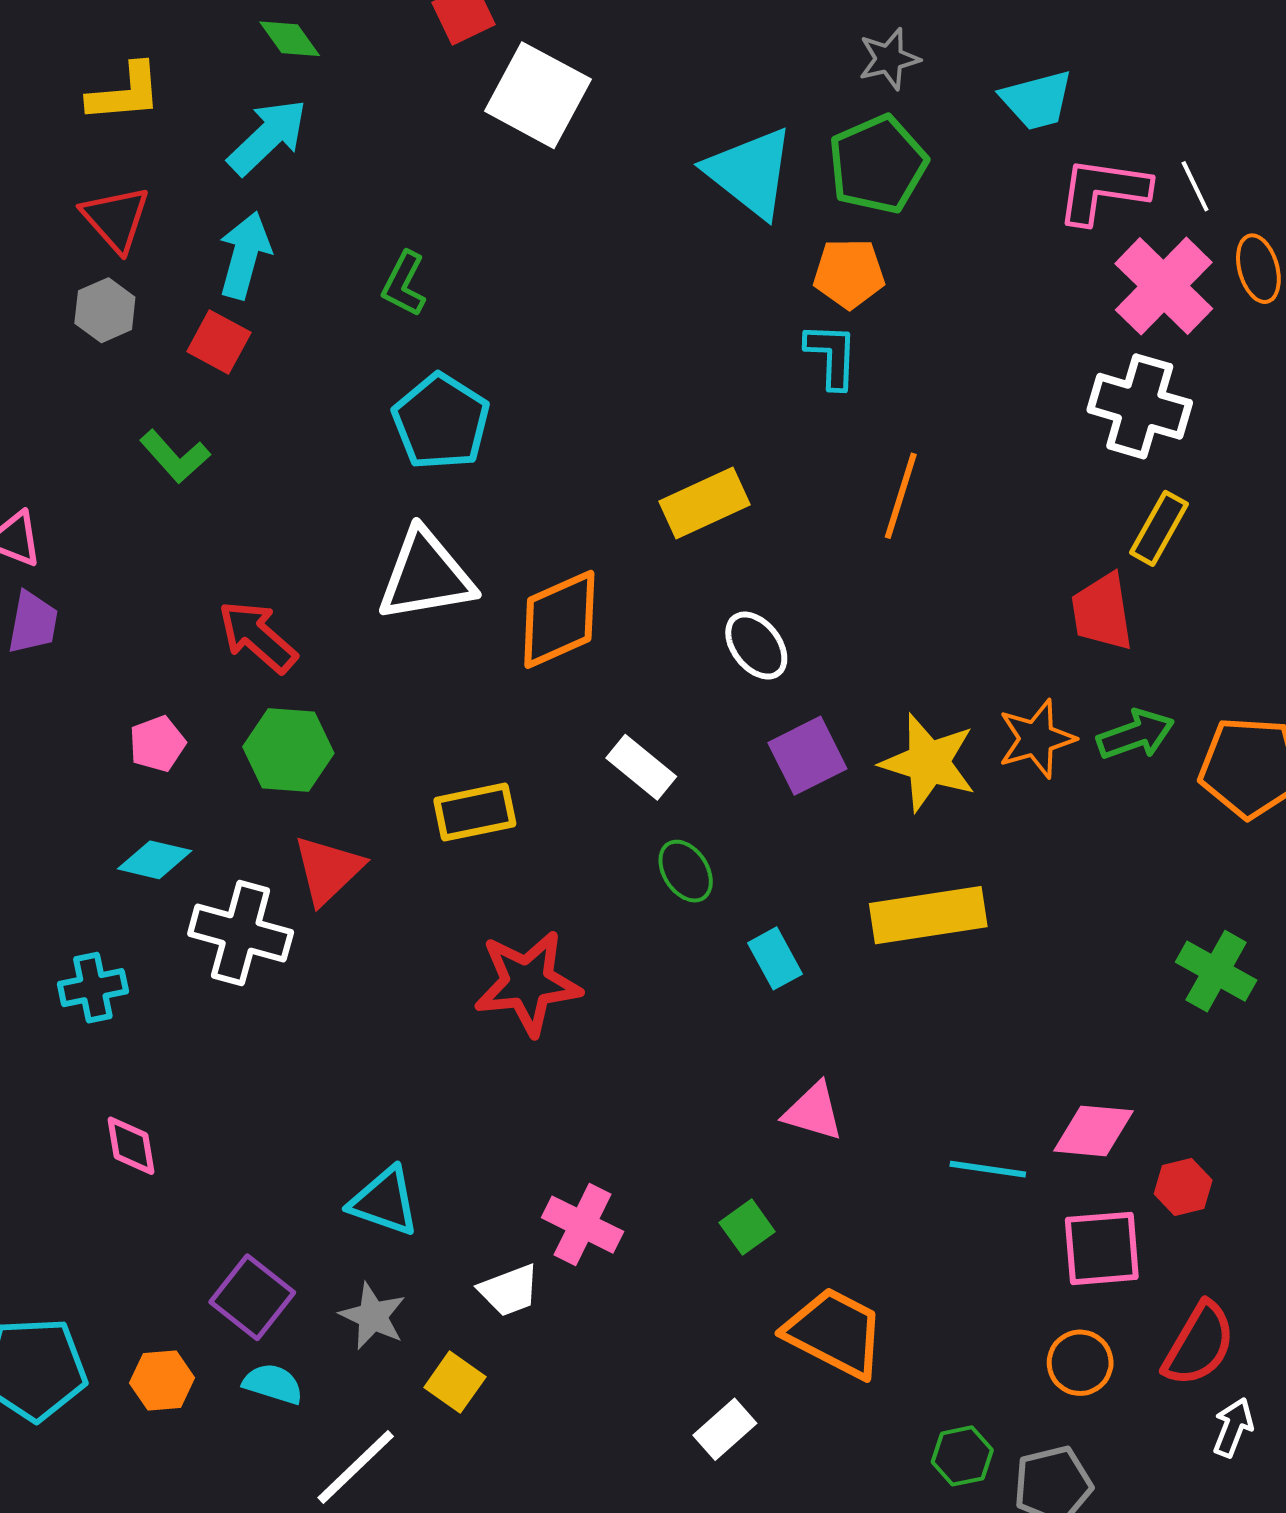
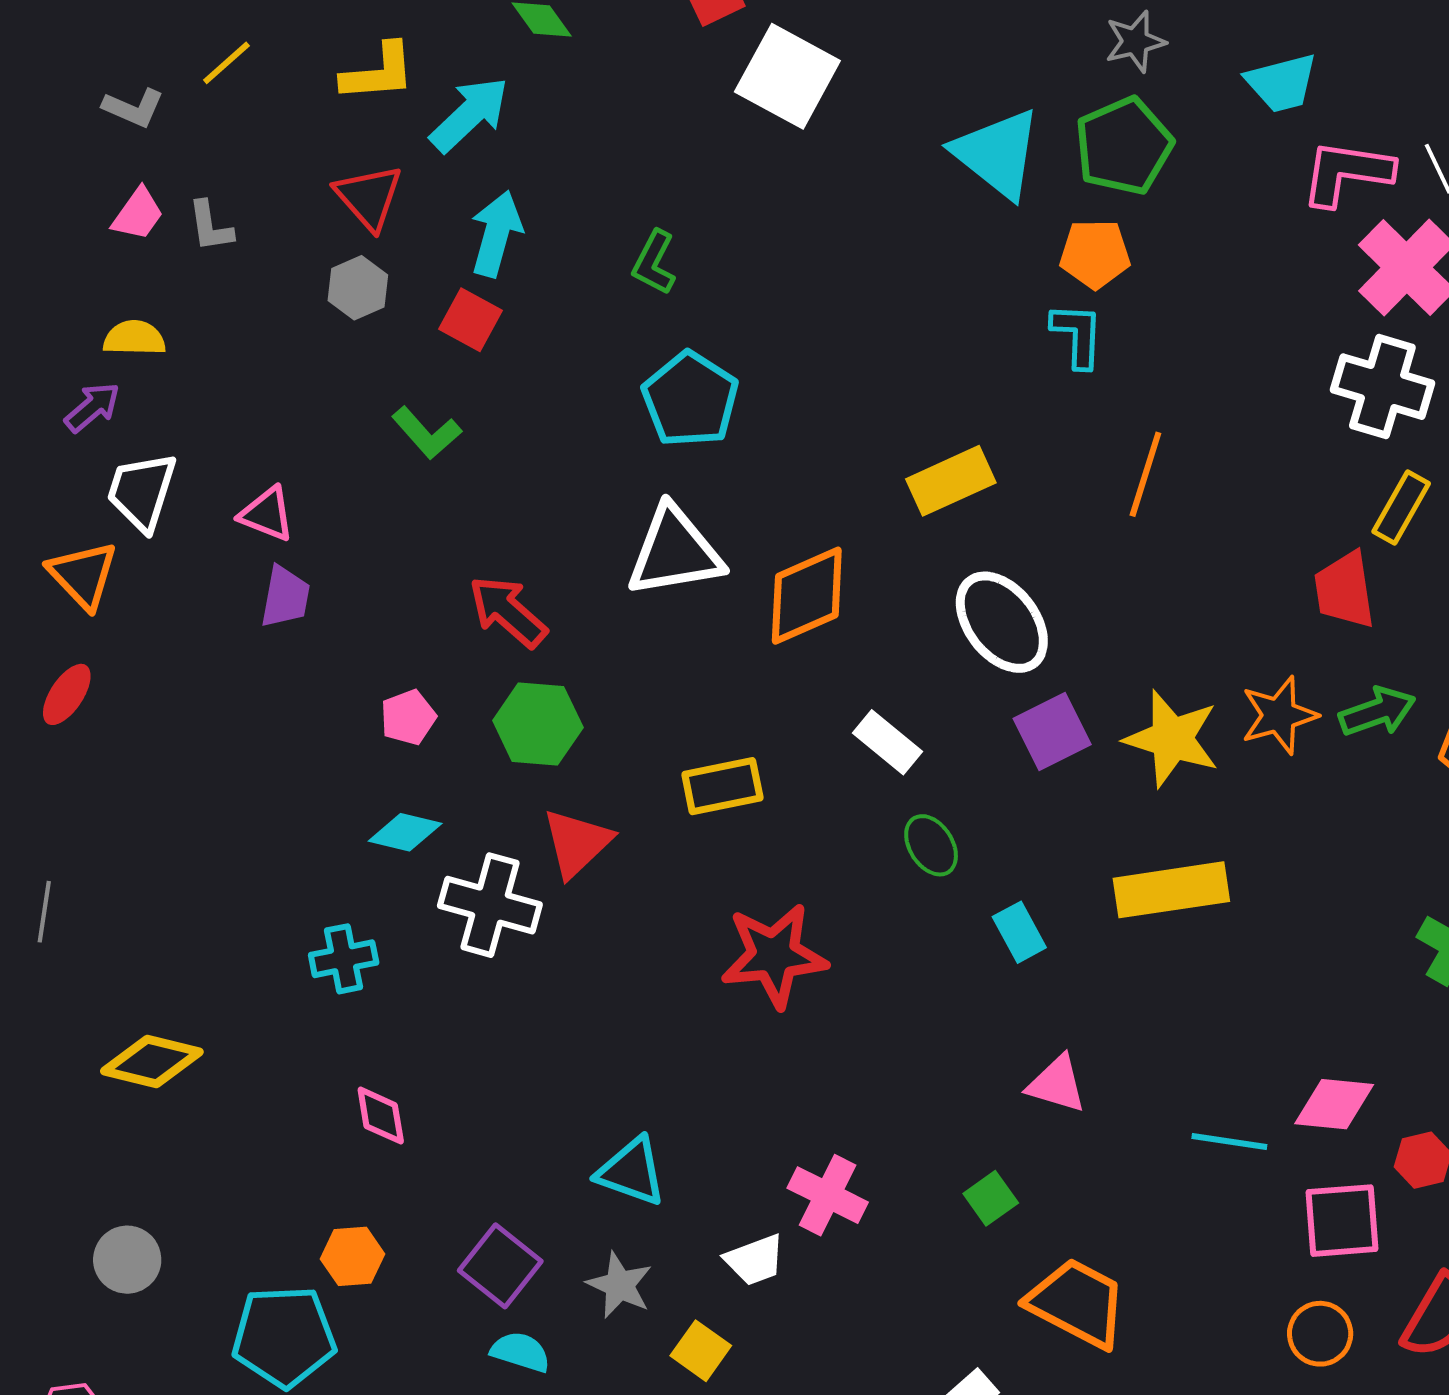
cyan arrow: (268, 137) -> (469, 114), moved
white ellipse: (756, 646) -> (1002, 622), size x1.5
orange hexagon: (162, 1380) -> (353, 1256), moved

